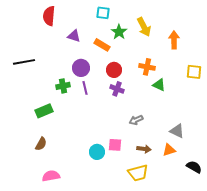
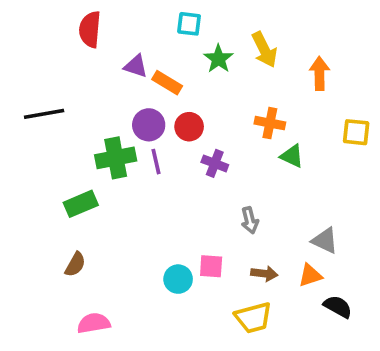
orange rectangle: (102, 45) -> (167, 83), moved
red circle: (114, 70) -> (189, 127), moved
green cross: (63, 86) -> (116, 158), size x1.5
gray arrow: (136, 120) -> (250, 220), turned -80
black semicircle: (194, 167) -> (338, 307), moved

